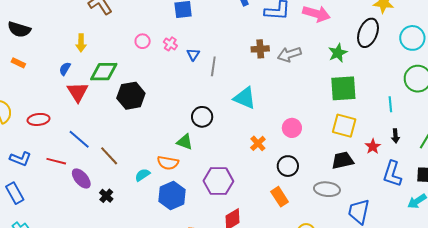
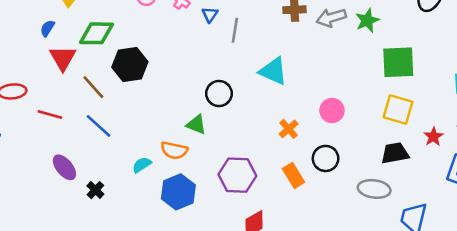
green star: (338, 53) -> (367, 21), moved
blue line: (79, 139) -> (98, 126), moved
brown line: (109, 156) -> (93, 87), moved
red line: (56, 161) -> (50, 115), moved
orange rectangle: (280, 197) -> (293, 175), moved

